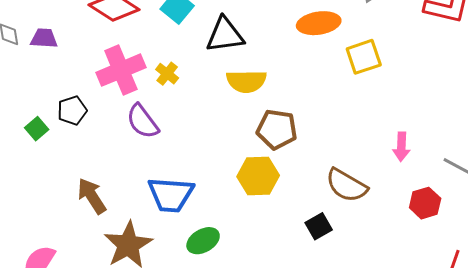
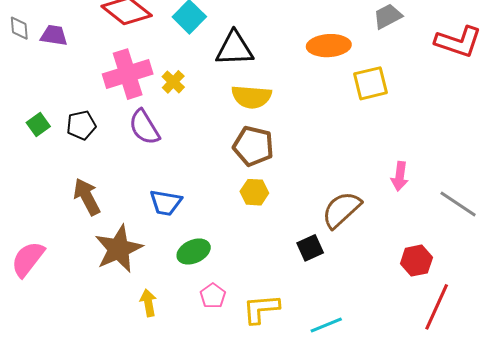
black pentagon: (72, 110) -> (81, 125), moved
brown pentagon: (277, 129) -> (253, 146), moved
yellow hexagon: (258, 176) -> (254, 192), size x0.7
brown semicircle: (346, 185) -> (342, 210), turned 102
blue trapezoid: (171, 195) -> (166, 203), size x0.7
red hexagon: (425, 203) -> (416, 261), moved

